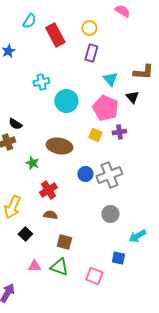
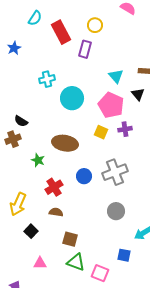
purple rectangle: (91, 53) -> (85, 49), moved
blue circle: (85, 174) -> (84, 176), moved
green triangle: (59, 267) -> (76, 262), moved

